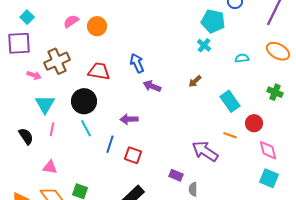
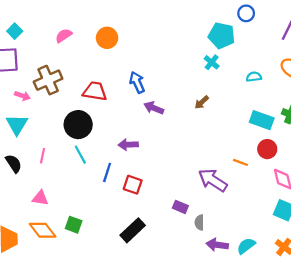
orange circle: (97, 26) -> (107, 38), moved
cyan rectangle: (230, 101) -> (262, 120), moved, turned -35
cyan triangle: (45, 104) -> (17, 125), moved

